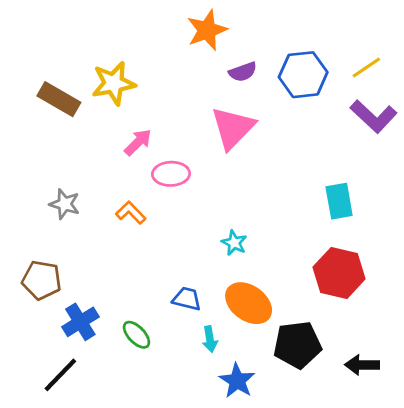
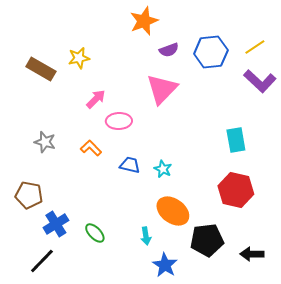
yellow star: (114, 83) -> (79, 58), size x0.7
blue trapezoid: (187, 299) -> (130, 165), moved

